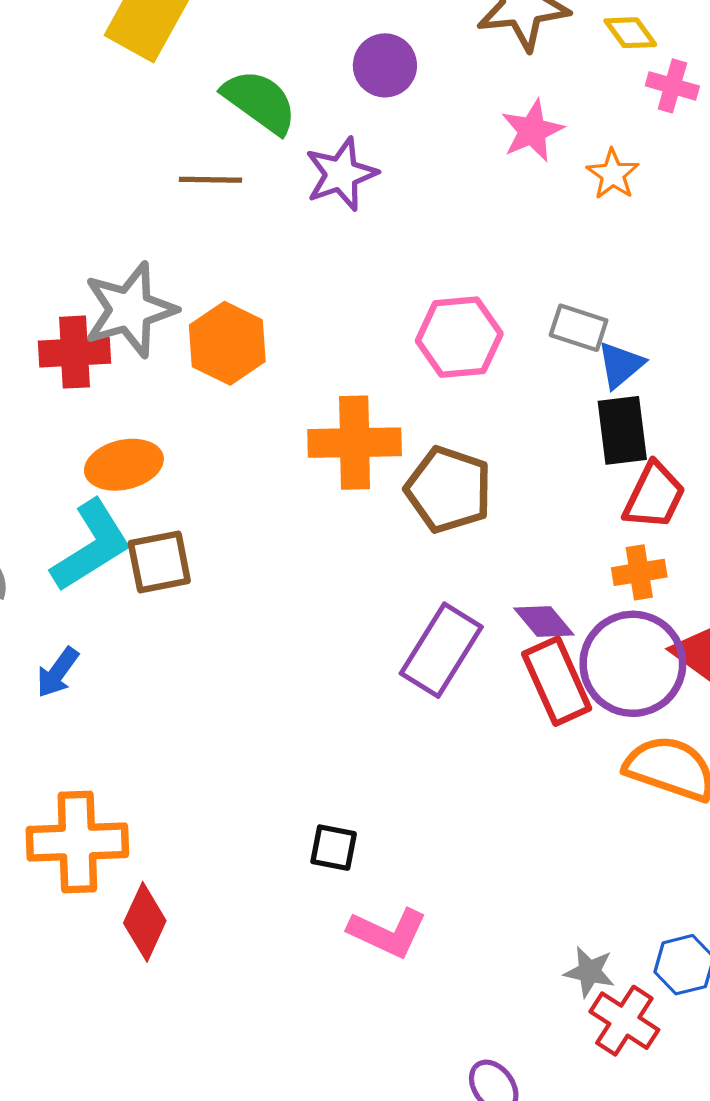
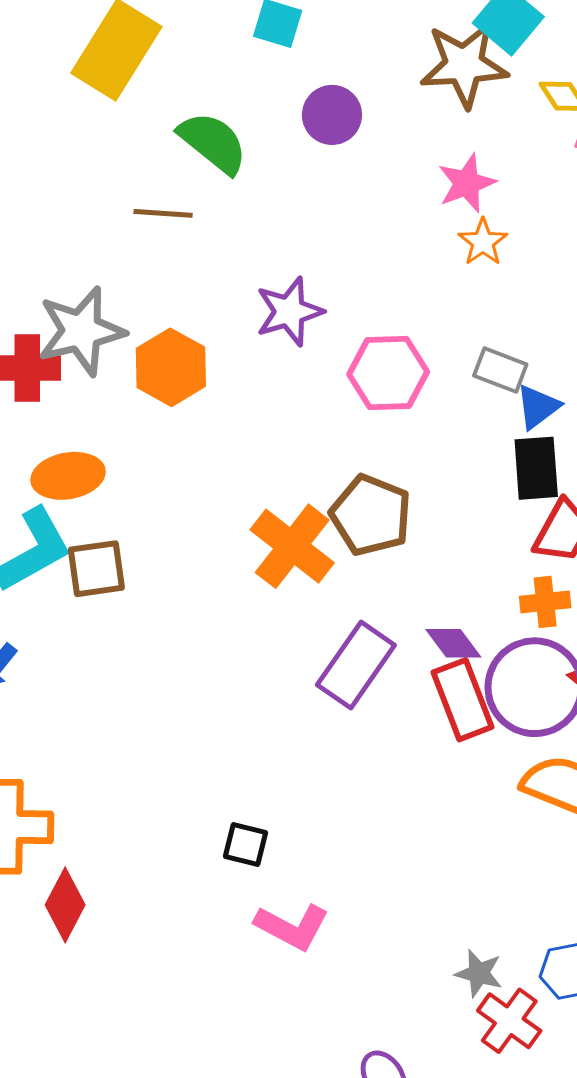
purple star: (341, 174) -> (289, 312), moved
orange star: (613, 174) -> (483, 242), moved
orange cross: (355, 443) -> (292, 546), moved, turned 36

